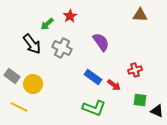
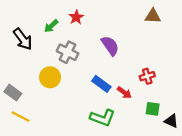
black arrow: (32, 44) -> (23, 39), moved
gray rectangle: (12, 76) -> (13, 93), moved
yellow circle: (33, 84) -> (50, 77), moved

